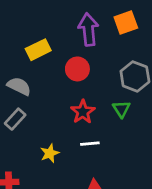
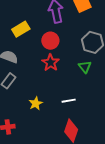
red star: (83, 112) -> (51, 63), moved
white line: (90, 144) -> (69, 101), moved

